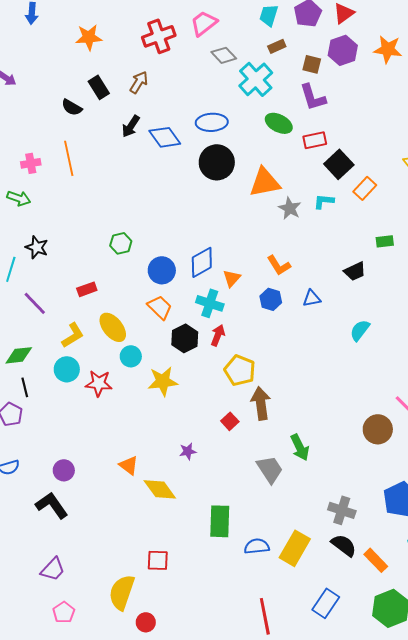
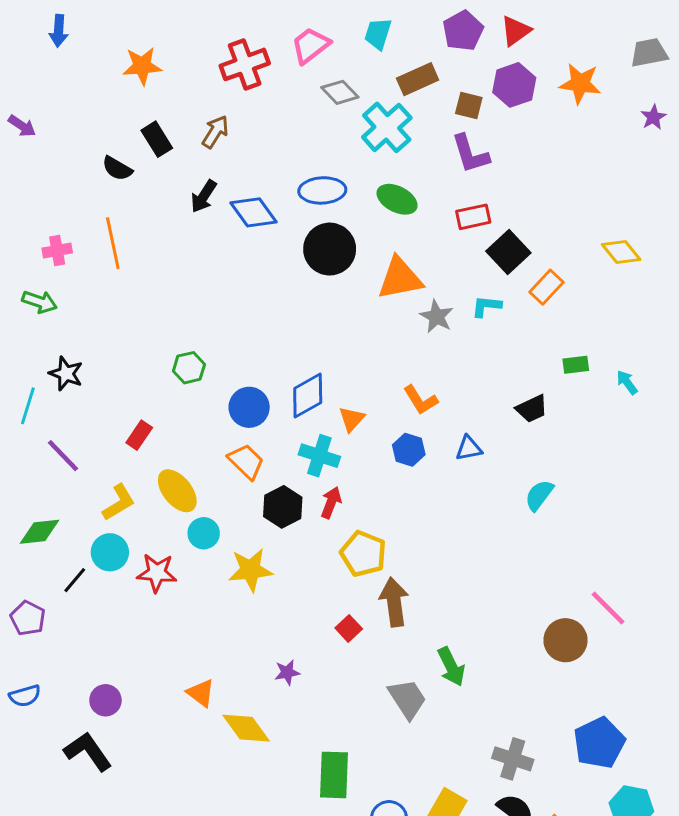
cyan trapezoid: (269, 15) -> (378, 34), moved
brown rectangle: (277, 46) -> (418, 79), size x1.5
green ellipse: (279, 123) -> (397, 199), moved
red rectangle: (87, 289) -> (139, 435), turned -36
black line: (25, 387) -> (75, 580), moved, turned 54

